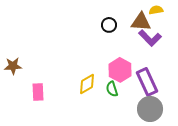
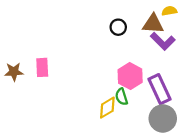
yellow diamond: (87, 84) -> (107, 108), moved
pink rectangle: (38, 92) -> (42, 67), moved

